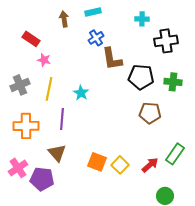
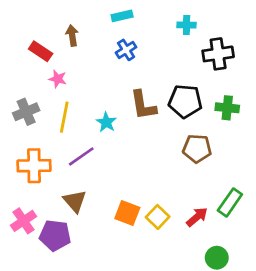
brown arrow: (64, 19) -> (72, 35), moved
brown L-shape: (112, 59) -> (143, 105), moved
purple line: (62, 119) -> (81, 156), turned 50

